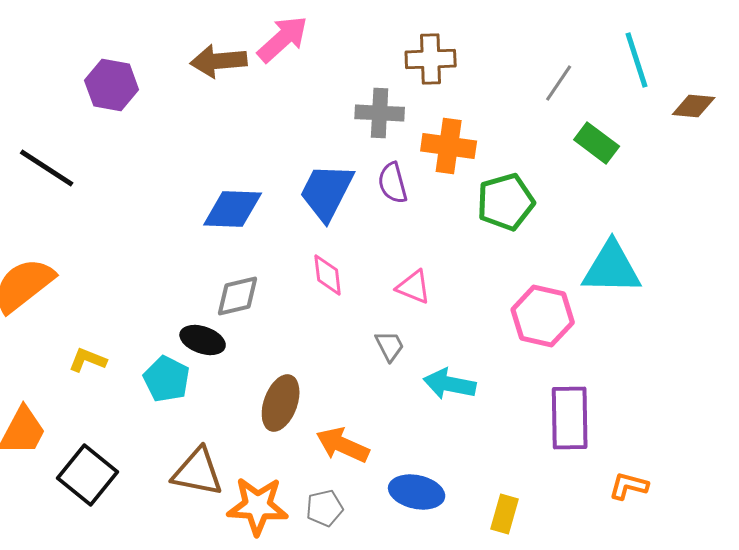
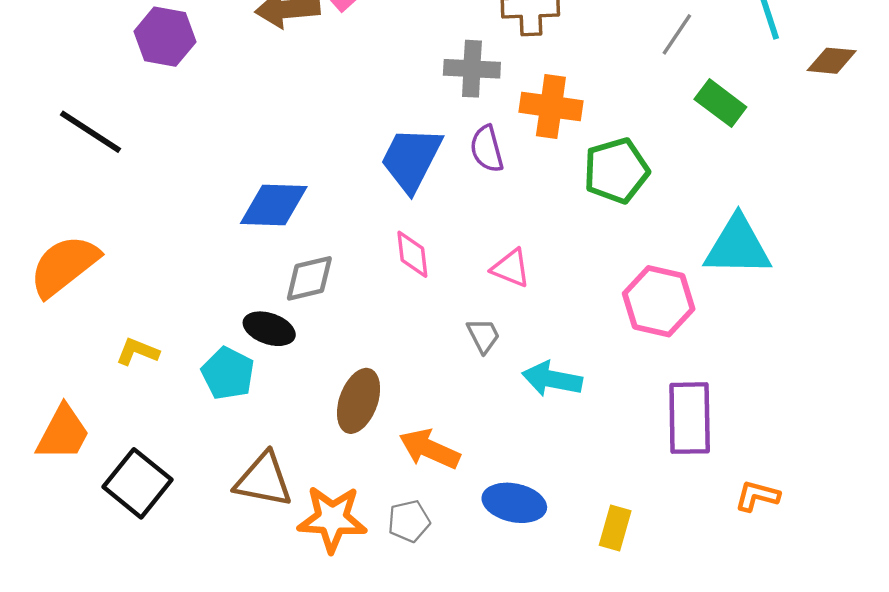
blue diamond: (233, 209) -> (274, 205), moved

